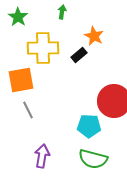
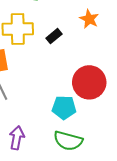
orange star: (94, 36) -> (89, 19), moved

